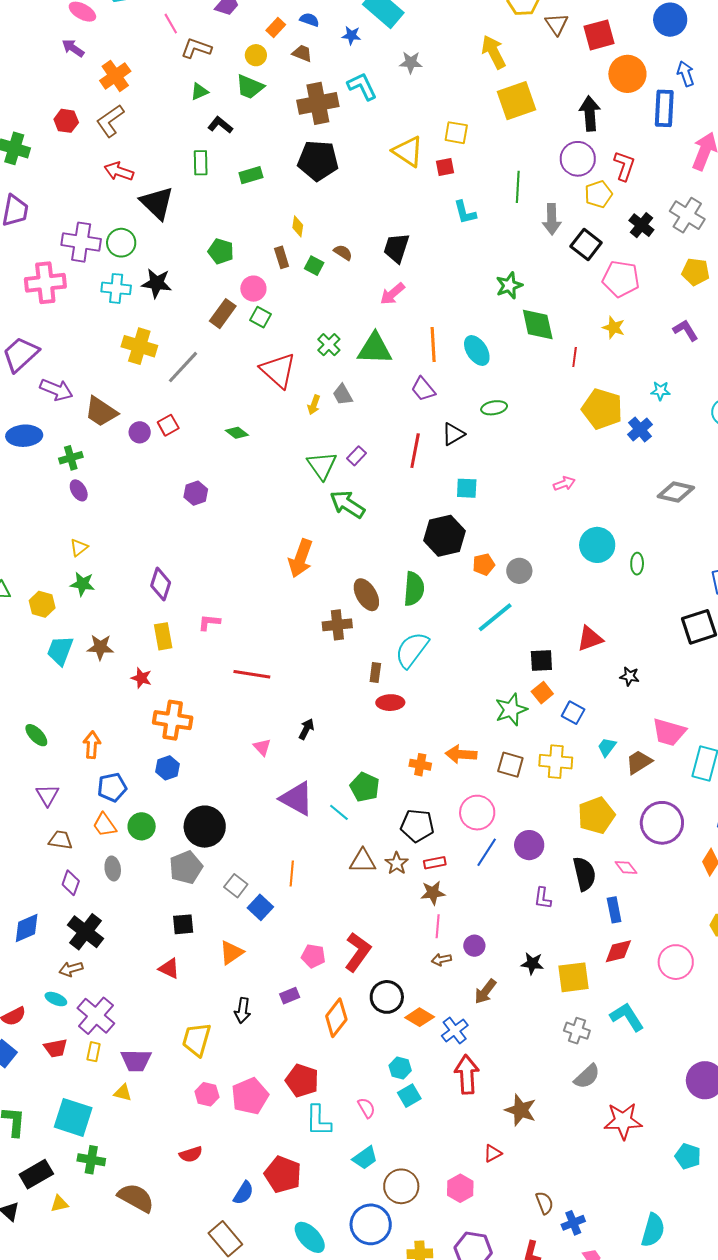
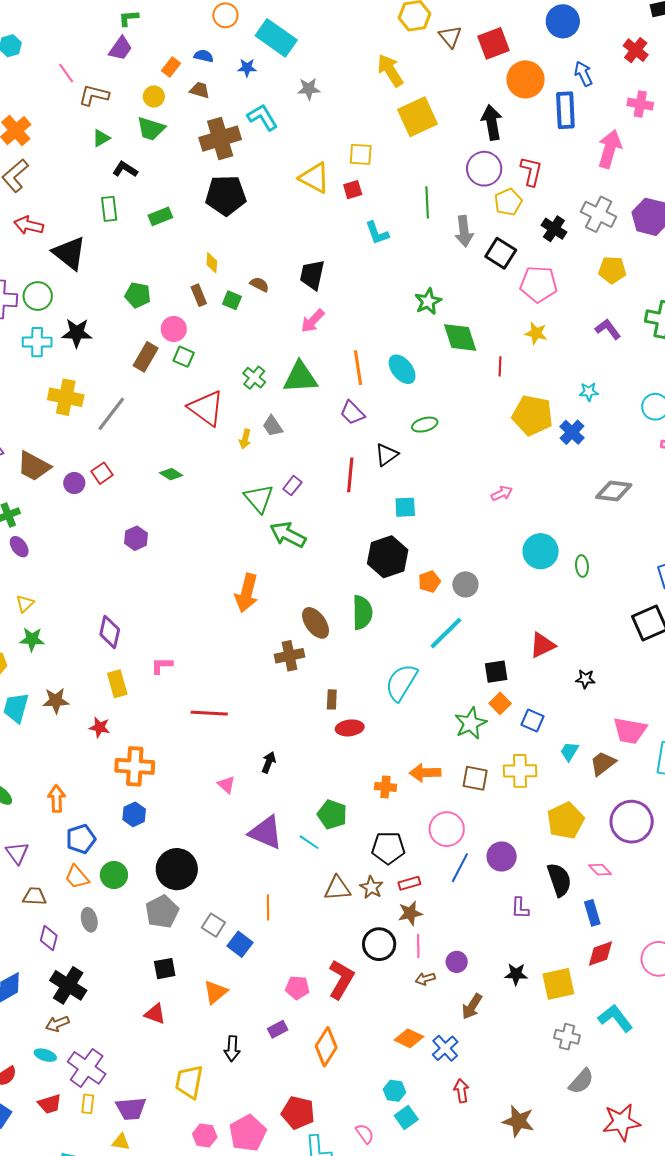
cyan semicircle: (412, 650) -> (401, 682), moved
black circle: (387, 997) -> (379, 944), moved
red arrow: (467, 1074) -> (461, 1091), size x0.6

